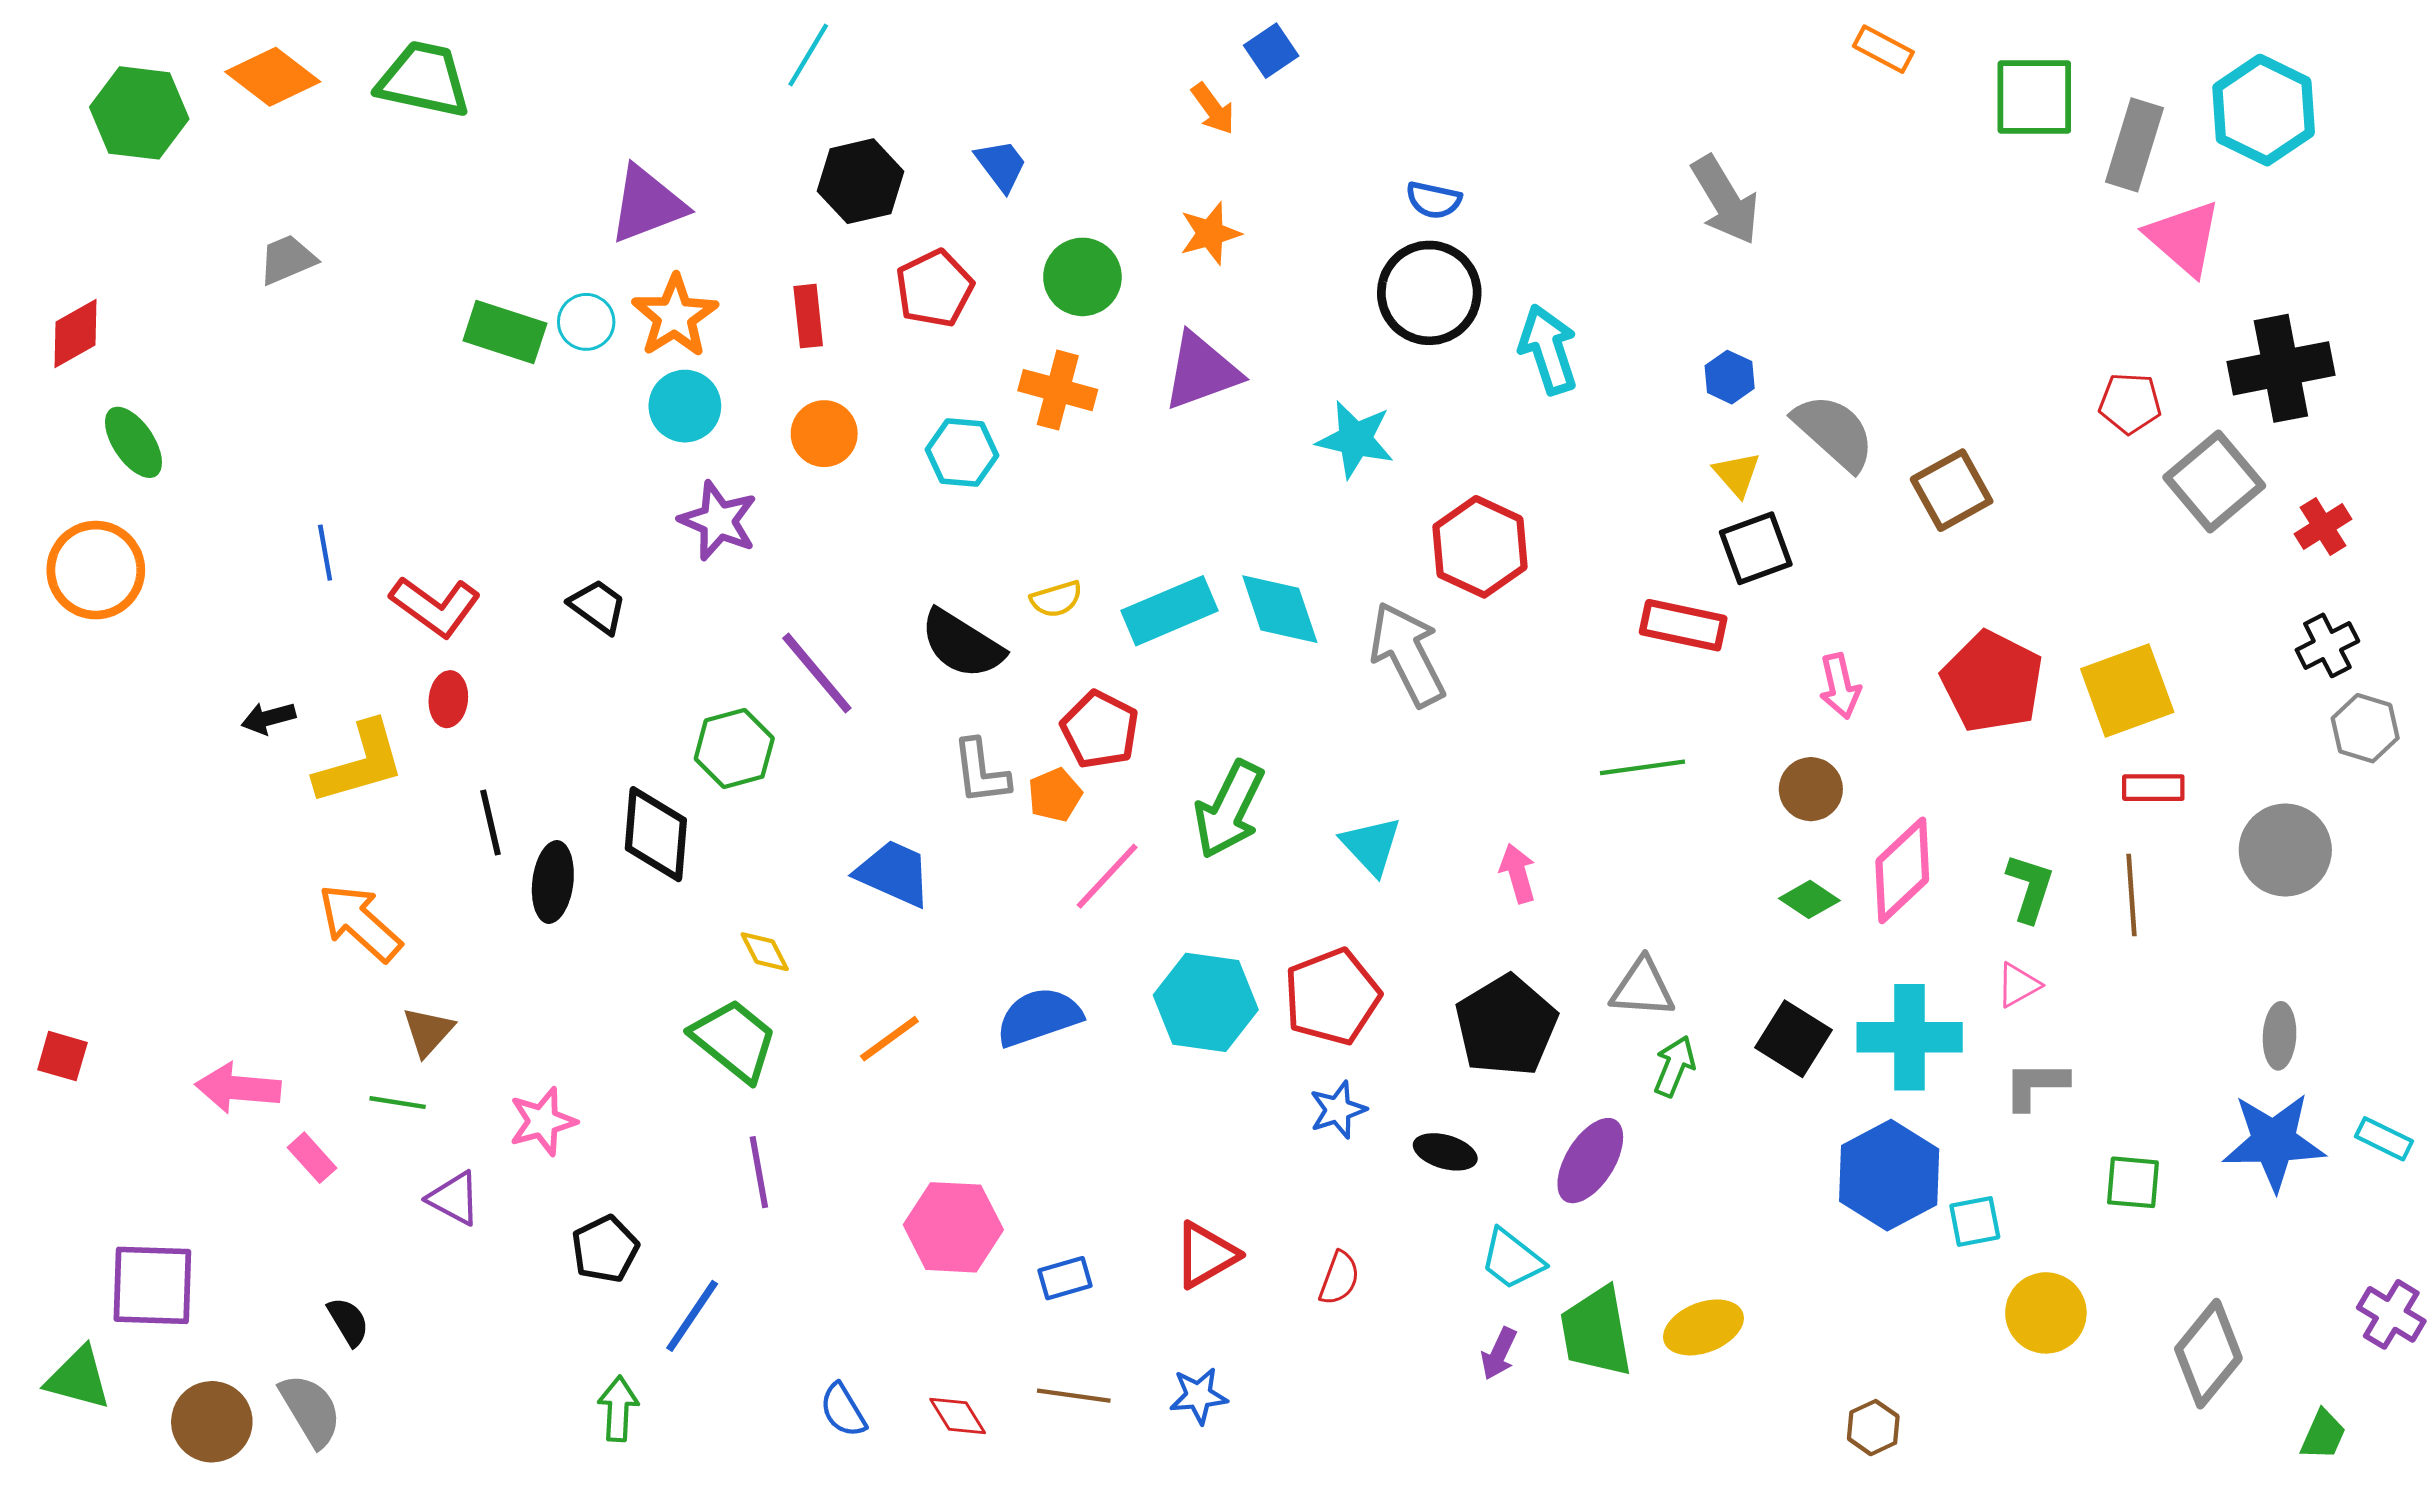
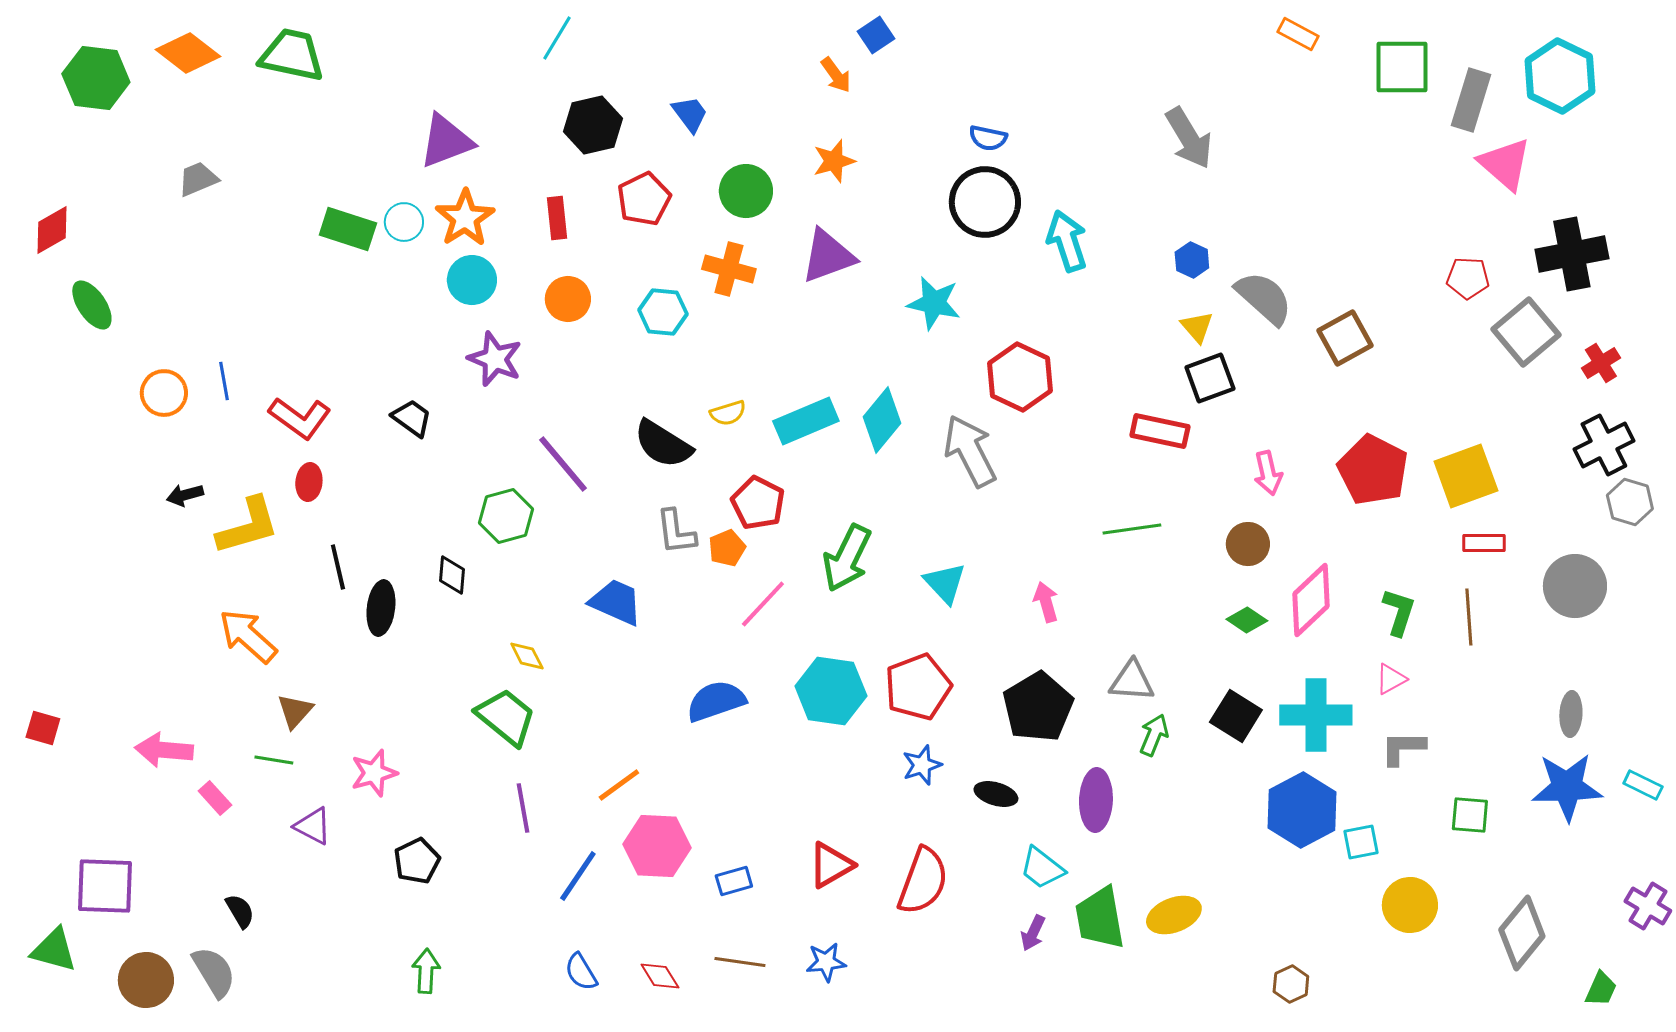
orange circle: (96, 570) -> (164, 393), moved, size x0.7
cyan diamond: (1280, 609) -> (882, 420), turned 58
black cross: (2327, 645) -> (1604, 445), size x1.4
black diamond: (656, 834) -> (452, 575), size x0.6
orange line: (889, 1039) -> (619, 785), moved
purple ellipse: (1590, 1161) -> (1096, 800), turned -30
red semicircle: (1339, 1278) -> (923, 881), size x1.8
blue line: (692, 1316) -> (578, 876), moved

